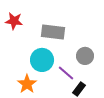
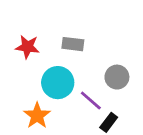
red star: (14, 21) -> (27, 47), moved
gray rectangle: (53, 32) -> (73, 44), size x0.7

